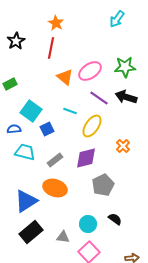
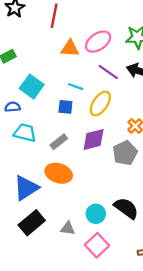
orange triangle: (65, 77) -> (70, 48), turned -36
blue square: (47, 129) -> (65, 107), moved, turned 32
gray pentagon: (103, 185) -> (125, 153), moved
black semicircle: (115, 219) -> (126, 208), size x1.6

